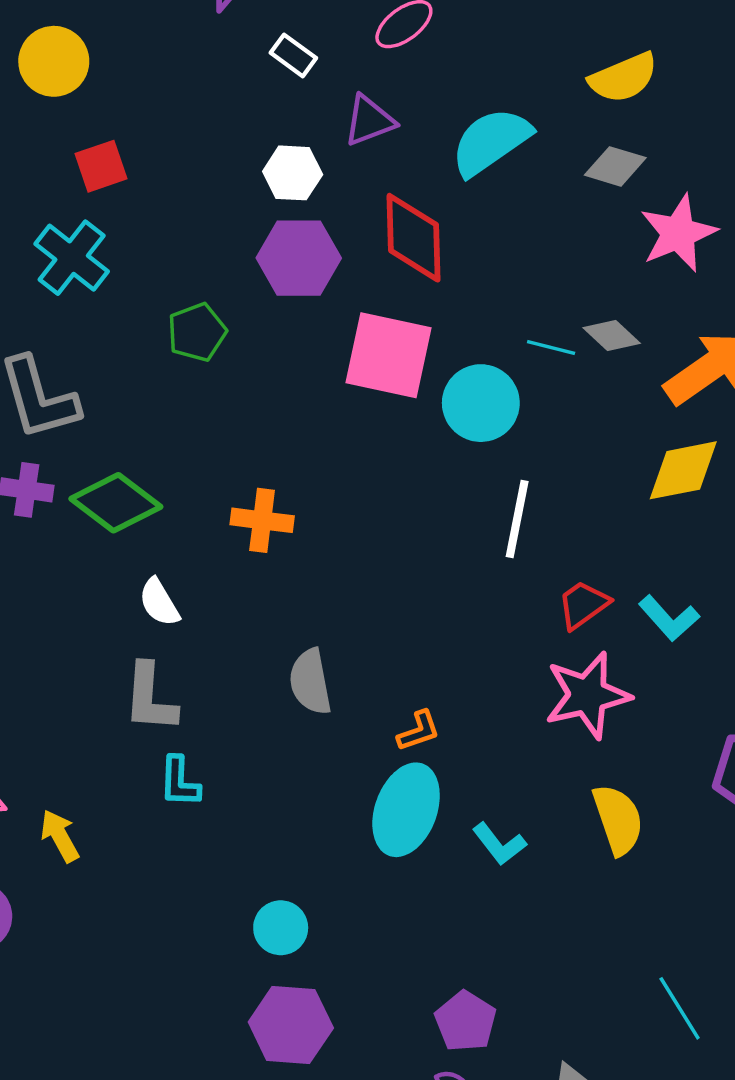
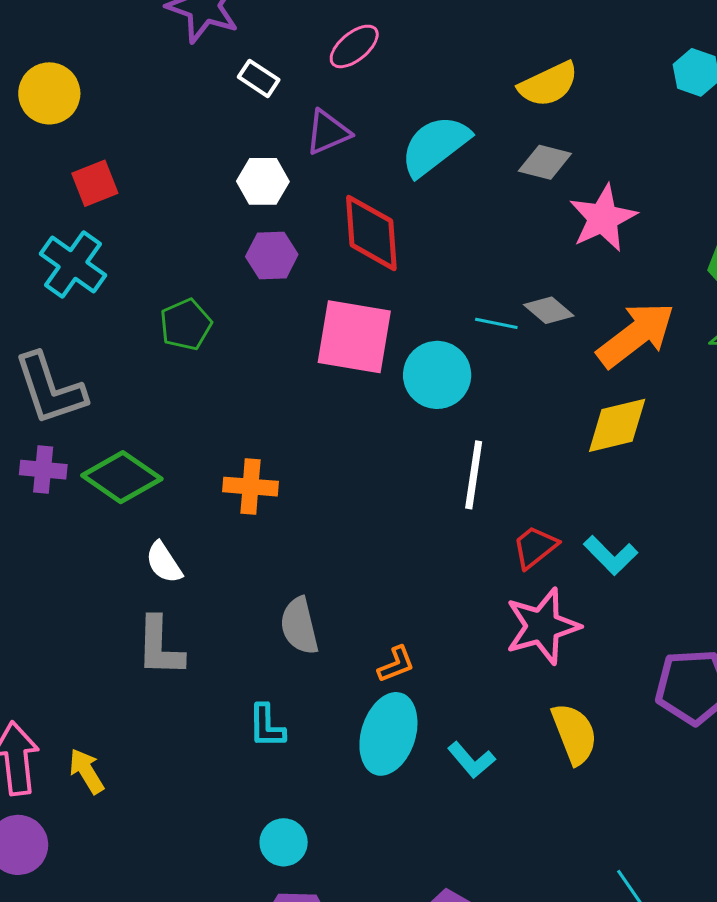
purple hexagon: (299, 258) -> (272, 256), size x0.7
cyan L-shape: (179, 782) -> (267, 726), moved

